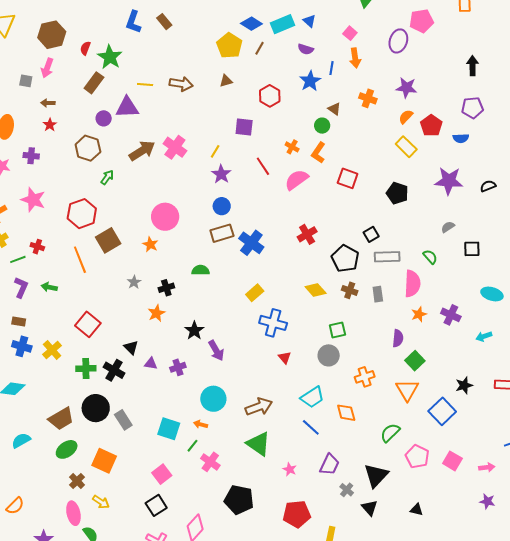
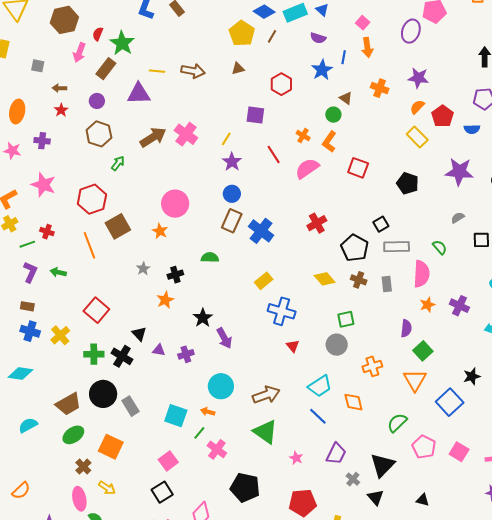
pink arrow: (47, 68) -> (79, 53), moved
purple circle: (104, 118) -> (97, 101), moved
brown rectangle: (222, 233) -> (232, 221), turned -50

